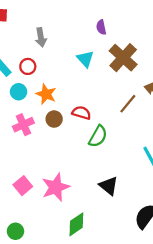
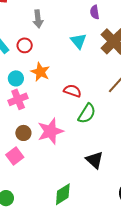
cyan circle: (19, 92) -> (16, 78), moved
brown circle: (54, 119) -> (23, 133), moved
pink star: (56, 187) -> (50, 131), moved

